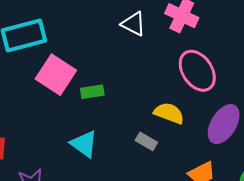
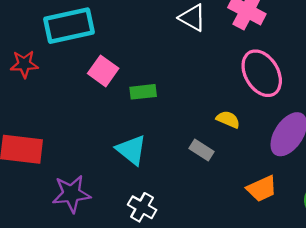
pink square: (56, 75) -> (103, 71), size x0.7
yellow semicircle: (169, 113) -> (228, 119), size x0.7

